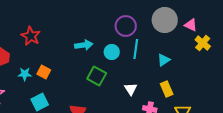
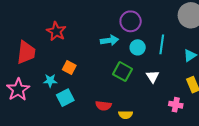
purple circle: (126, 26) -> (131, 21), moved
cyan star: (25, 74) -> (50, 81), moved
white triangle: (131, 89) -> (153, 77), moved

